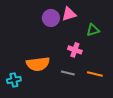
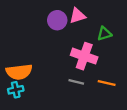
pink cross: (75, 50) -> (84, 56), size x1.6
orange semicircle: (38, 64) -> (19, 72), moved

